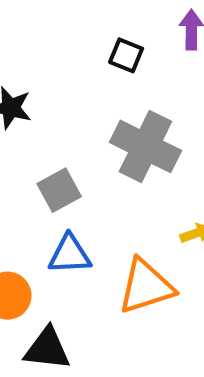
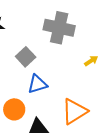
orange triangle: (146, 286) -> (74, 111), moved

